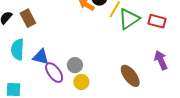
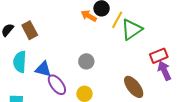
red rectangle: (157, 21) -> (159, 56), moved, turned -36
gray circle: (75, 65) -> (86, 61), moved

